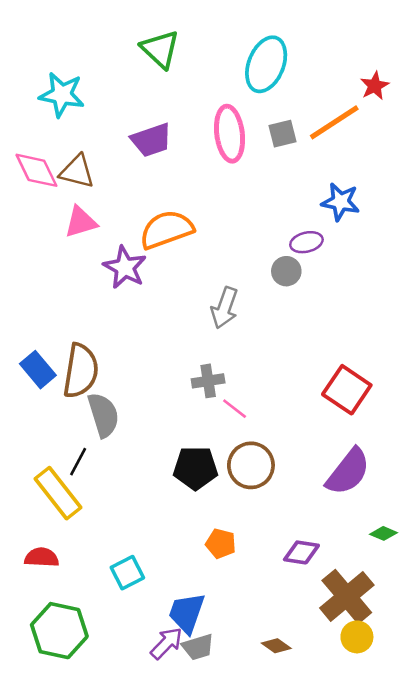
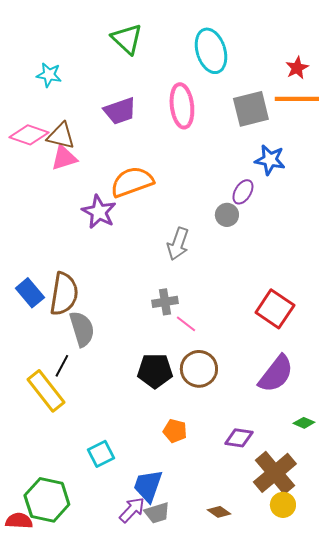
cyan ellipse: (266, 64) -> (211, 51), turned -39
cyan star: (62, 95) -> (49, 75), size x0.7
orange line: (334, 122) -> (297, 99), moved, turned 33
gray square: (283, 134) -> (251, 109), moved, size x1.6
pink diamond: (37, 170) -> (29, 135), turned -45
pink triangle: (81, 222) -> (64, 158), moved
purple ellipse: (306, 242) -> (243, 192), turned -45
red semicircle: (42, 557) -> (19, 521), moved

